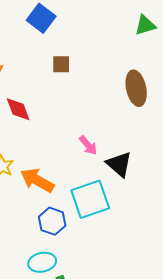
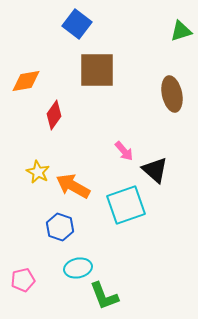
brown square: (61, 64) -> (97, 70), size x2.0
red diamond: (18, 109) -> (54, 115), turned 56
blue hexagon: (52, 221) -> (60, 227), moved

